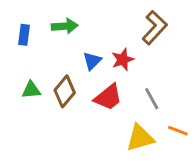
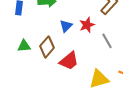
red trapezoid: (108, 97) -> (69, 61), moved
gray line: (152, 99) -> (107, 41), moved

